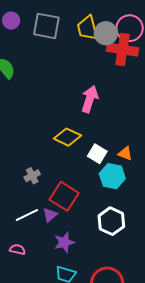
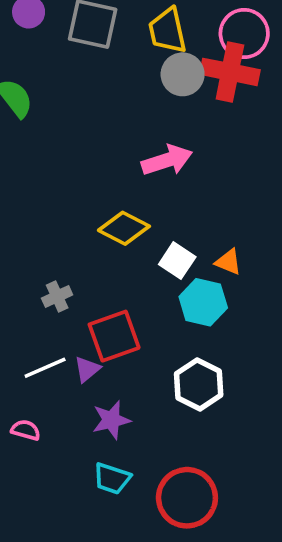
gray circle: (106, 33) -> (183, 74), moved
pink arrow: (90, 99) -> (167, 160), turned 52
red square: (64, 196) -> (114, 336), turned 36

